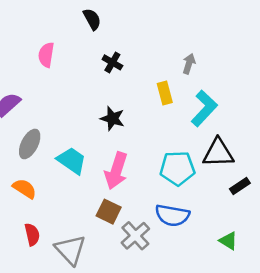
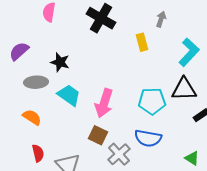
black cross: (112, 62) -> (101, 18), size x1.8
cyan L-shape: (204, 108) -> (189, 52), moved
black star: (112, 119) -> (60, 62), moved
gray ellipse: (30, 144) -> (36, 82), turned 60

